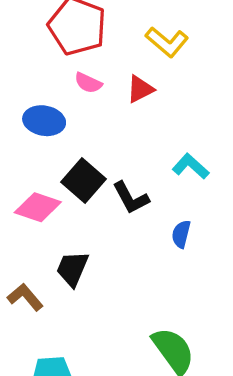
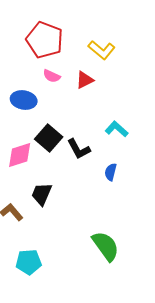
pink diamond: (38, 207) -> (20, 155), turned -36

